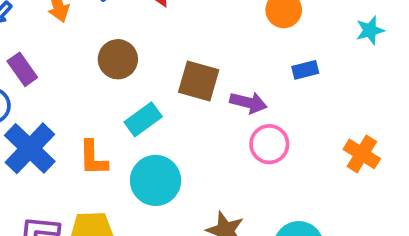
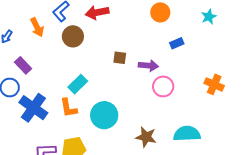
brown circle: (118, 59) -> (73, 36), moved
brown square: (199, 81) -> (120, 58), size x0.6
cyan rectangle: (143, 119) -> (78, 84), moved

